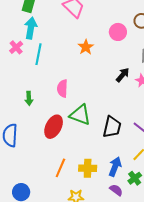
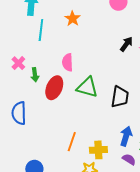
pink cross: (16, 47) -> (18, 63), moved
orange star: (86, 47) -> (73, 19), moved
red ellipse: (54, 127) -> (54, 88), moved
yellow cross: (88, 168) -> (98, 150), moved

